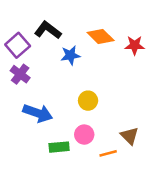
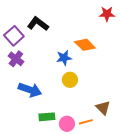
orange diamond: (101, 36) -> (85, 45), moved
red star: (135, 45) -> (107, 14), moved
blue star: (70, 55) -> (64, 58), moved
pink circle: (84, 135) -> (67, 124), moved

